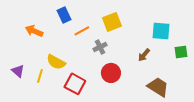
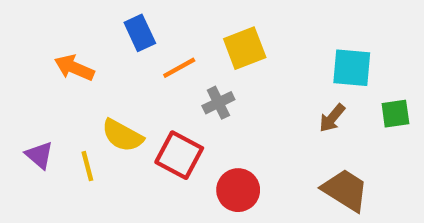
brown arrow: (144, 55) -> (332, 118), moved
red circle: (111, 73) -> (238, 190), moved
yellow line: (40, 76) -> (87, 166), turned -32
red square: (75, 84) -> (179, 155), moved

